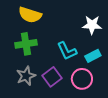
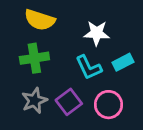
white star: (92, 25) -> (97, 33), moved
cyan rectangle: (93, 56) -> (123, 62), moved

